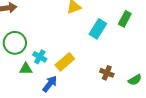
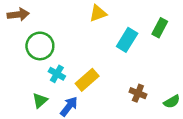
green circle: (15, 43) -> (40, 46), moved
green triangle: (26, 69) -> (40, 100), moved, turned -40

